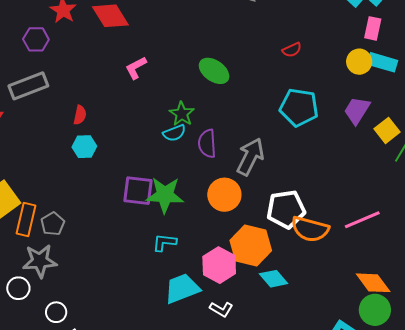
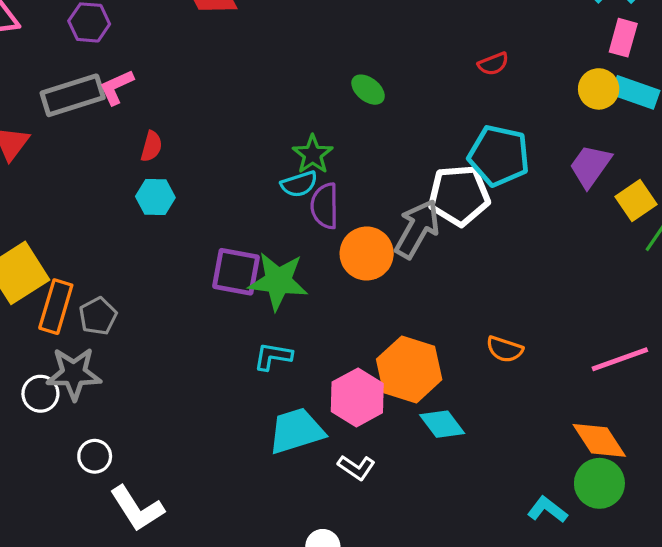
pink L-shape: (136, 68) -> (117, 87), moved
green ellipse: (214, 71) -> (368, 90), size x0.7
purple semicircle: (207, 144) -> (325, 206), moved
orange circle: (224, 195) -> (367, 254), moved
white pentagon: (286, 209) -> (459, 195), moved
pink line: (362, 220) -> (620, 359), moved
orange semicircle: (310, 229) -> (505, 349), size x0.6
white circle: (18, 288) -> (40, 394), moved

